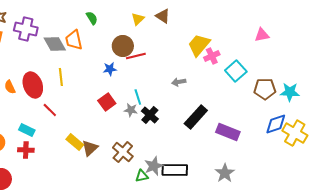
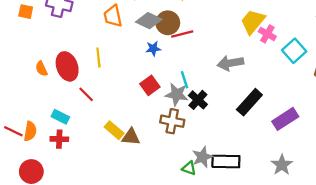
gray diamond: (55, 44) -> (149, 21), moved, turned -35
pink cross: (212, 56) -> (267, 34), turned -35
gray arrow: (179, 82) -> (230, 63), size x1.6
gray star: (131, 110) -> (177, 94), size x1.5
purple rectangle: (228, 132) -> (285, 119), turned -55
brown triangle: (90, 148) -> (131, 137), turned 48
brown cross: (123, 152) -> (172, 121), moved, turned -30
green triangle: (142, 176) -> (189, 168), turned 32

